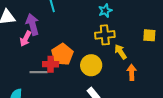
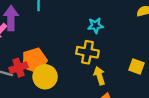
red cross: (51, 64) -> (18, 68), turned -35
yellow circle: (91, 65) -> (45, 77), moved

